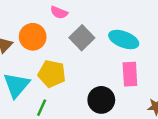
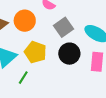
black circle: (101, 100) -> (69, 54), moved

